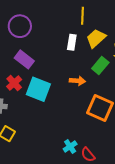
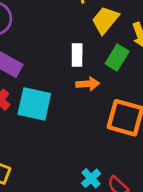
white rectangle: (72, 42) -> (77, 55), moved

